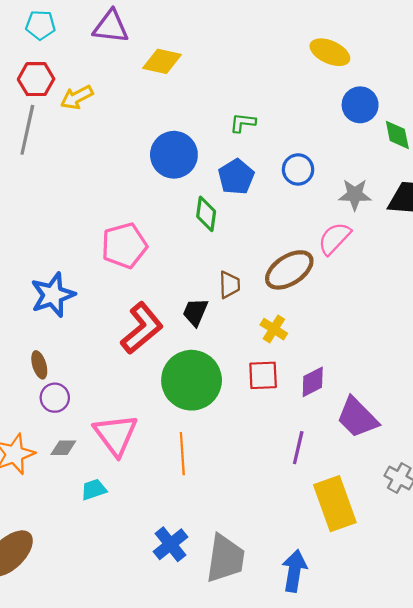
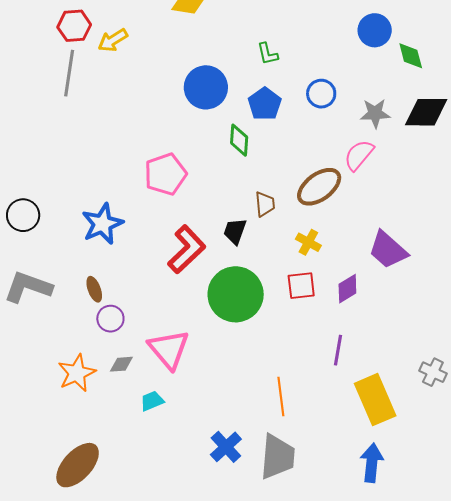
green L-shape: (243, 123) -> (268, 54), turned -105
purple trapezoid: (357, 418) -> (388, 250), moved
orange line: (182, 454) -> (281, 397), moved
blue arrow: (294, 571) -> (372, 463), moved

